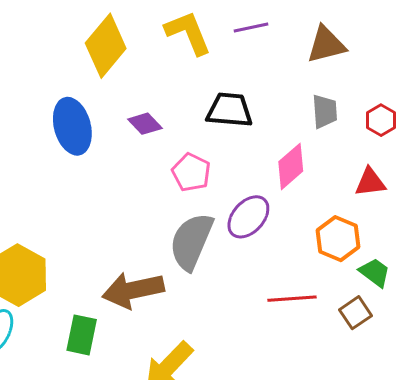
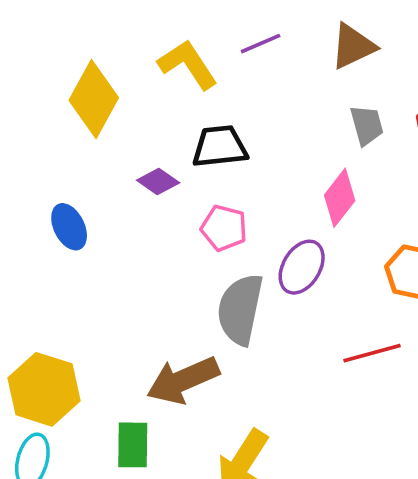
black trapezoid: (230, 110) -> (220, 147), moved
blue ellipse: (72, 126) -> (69, 227), moved, size x0.7

